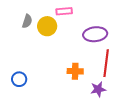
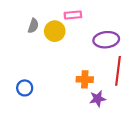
purple star: (98, 89) -> (98, 99), moved

